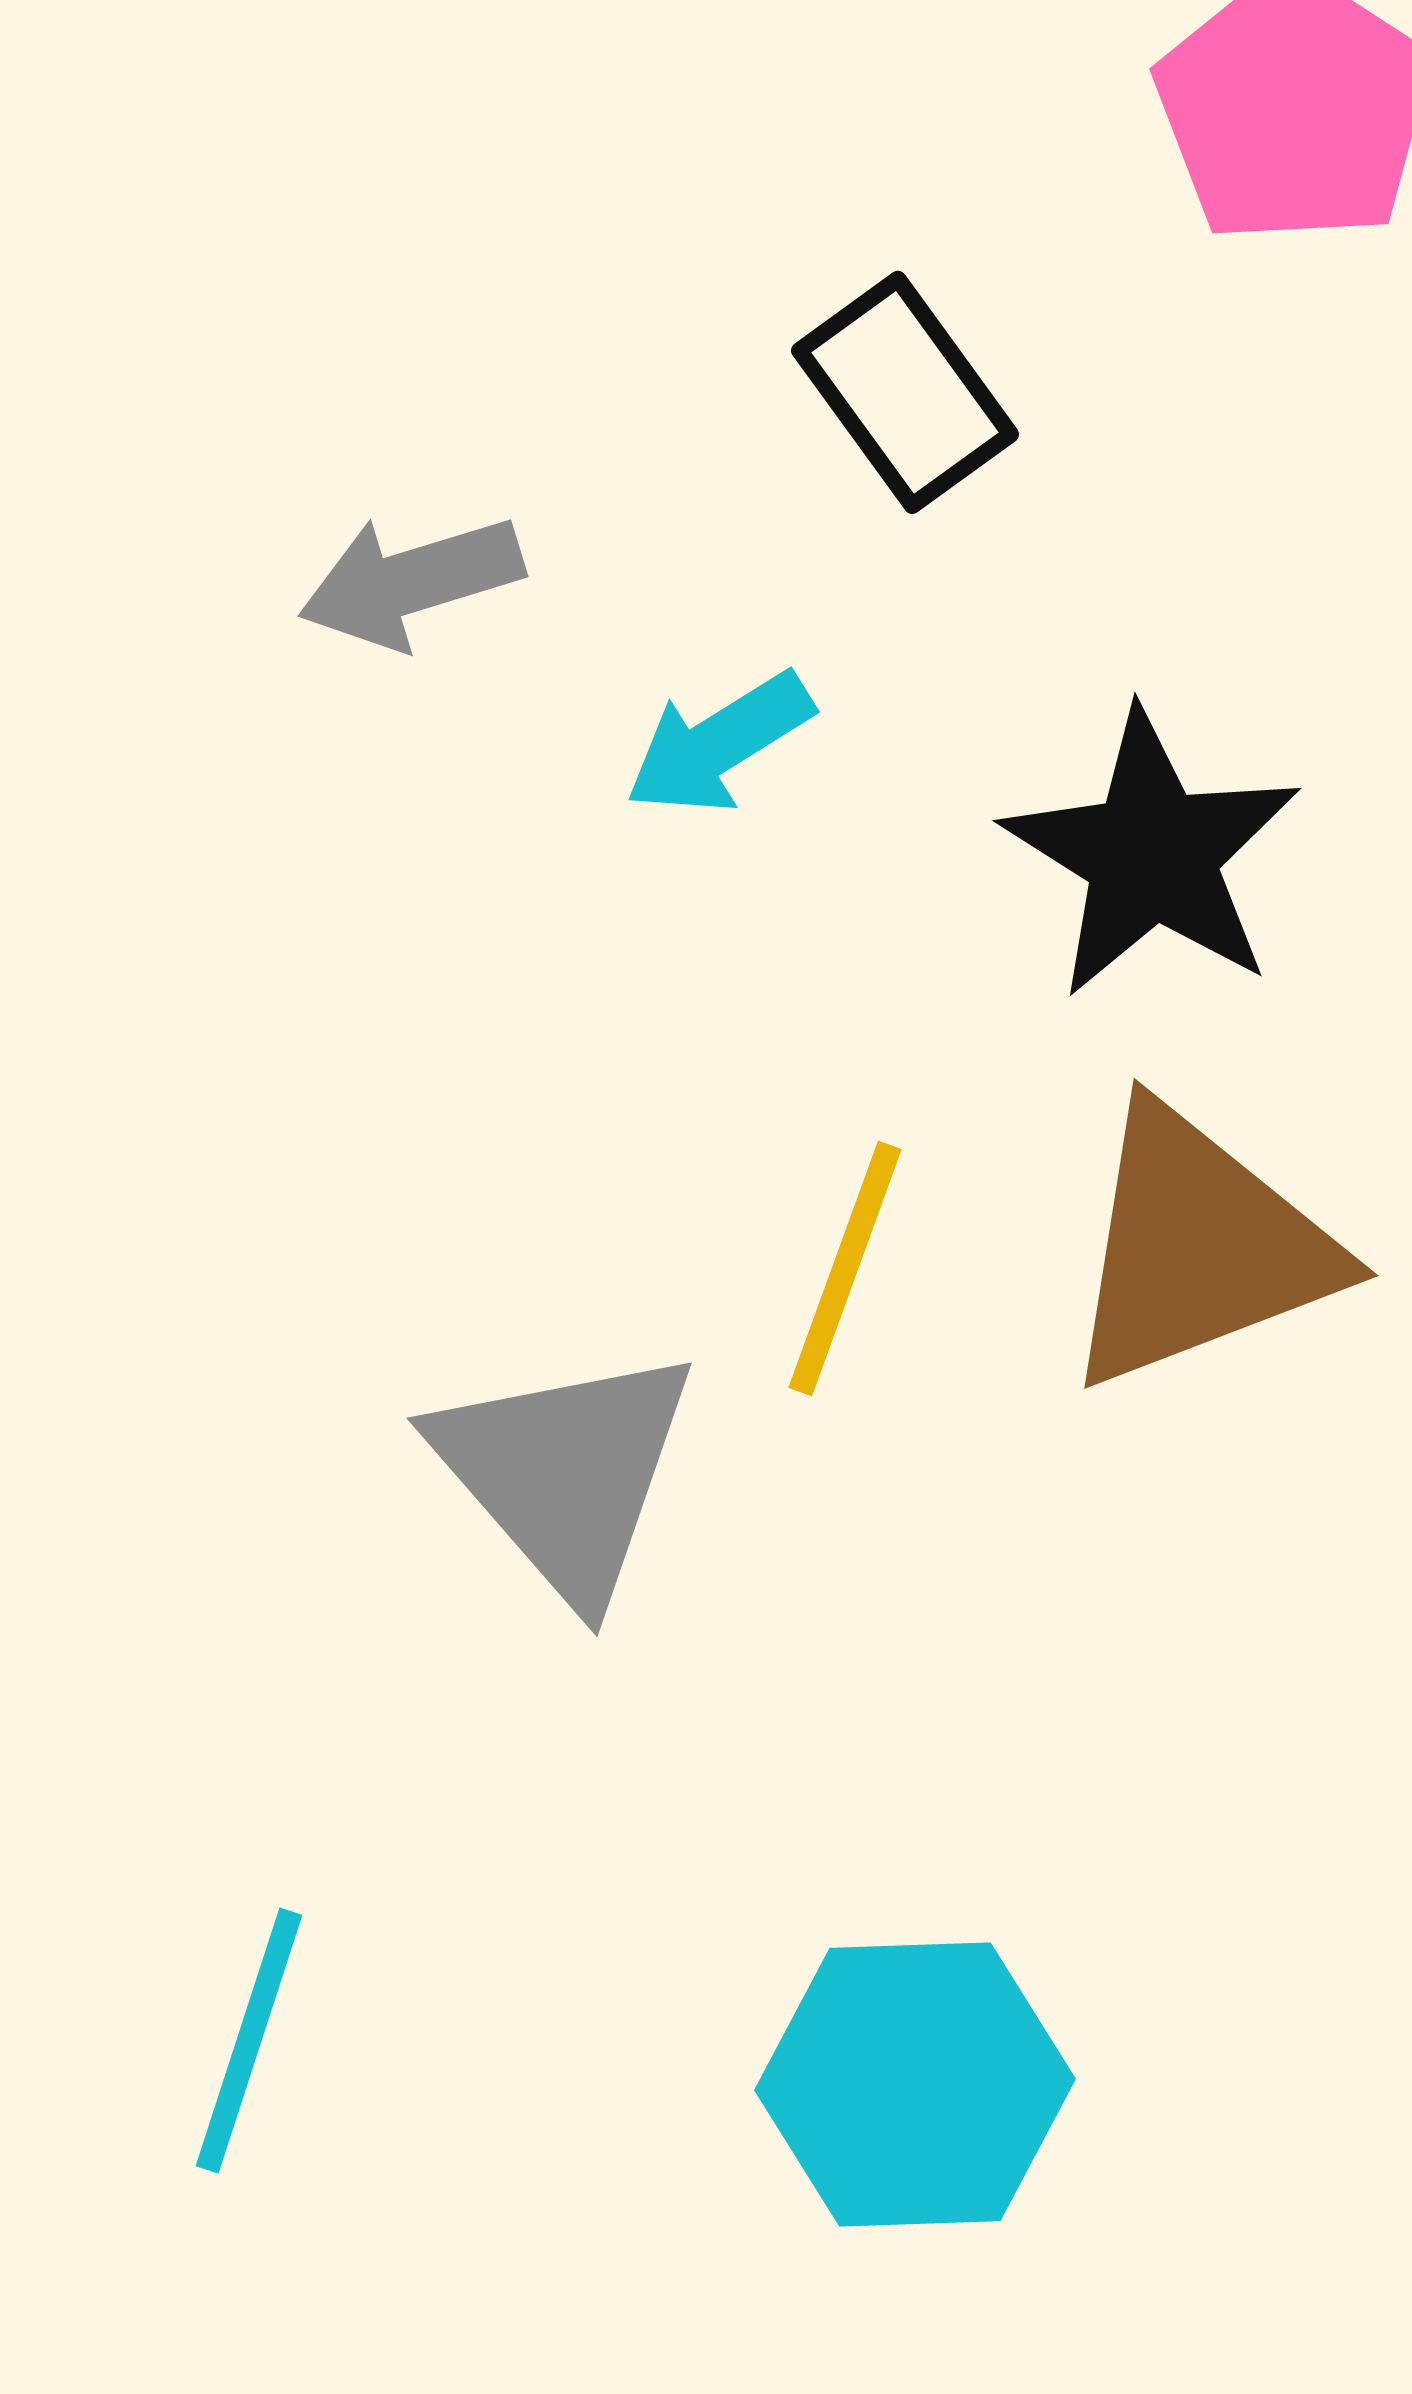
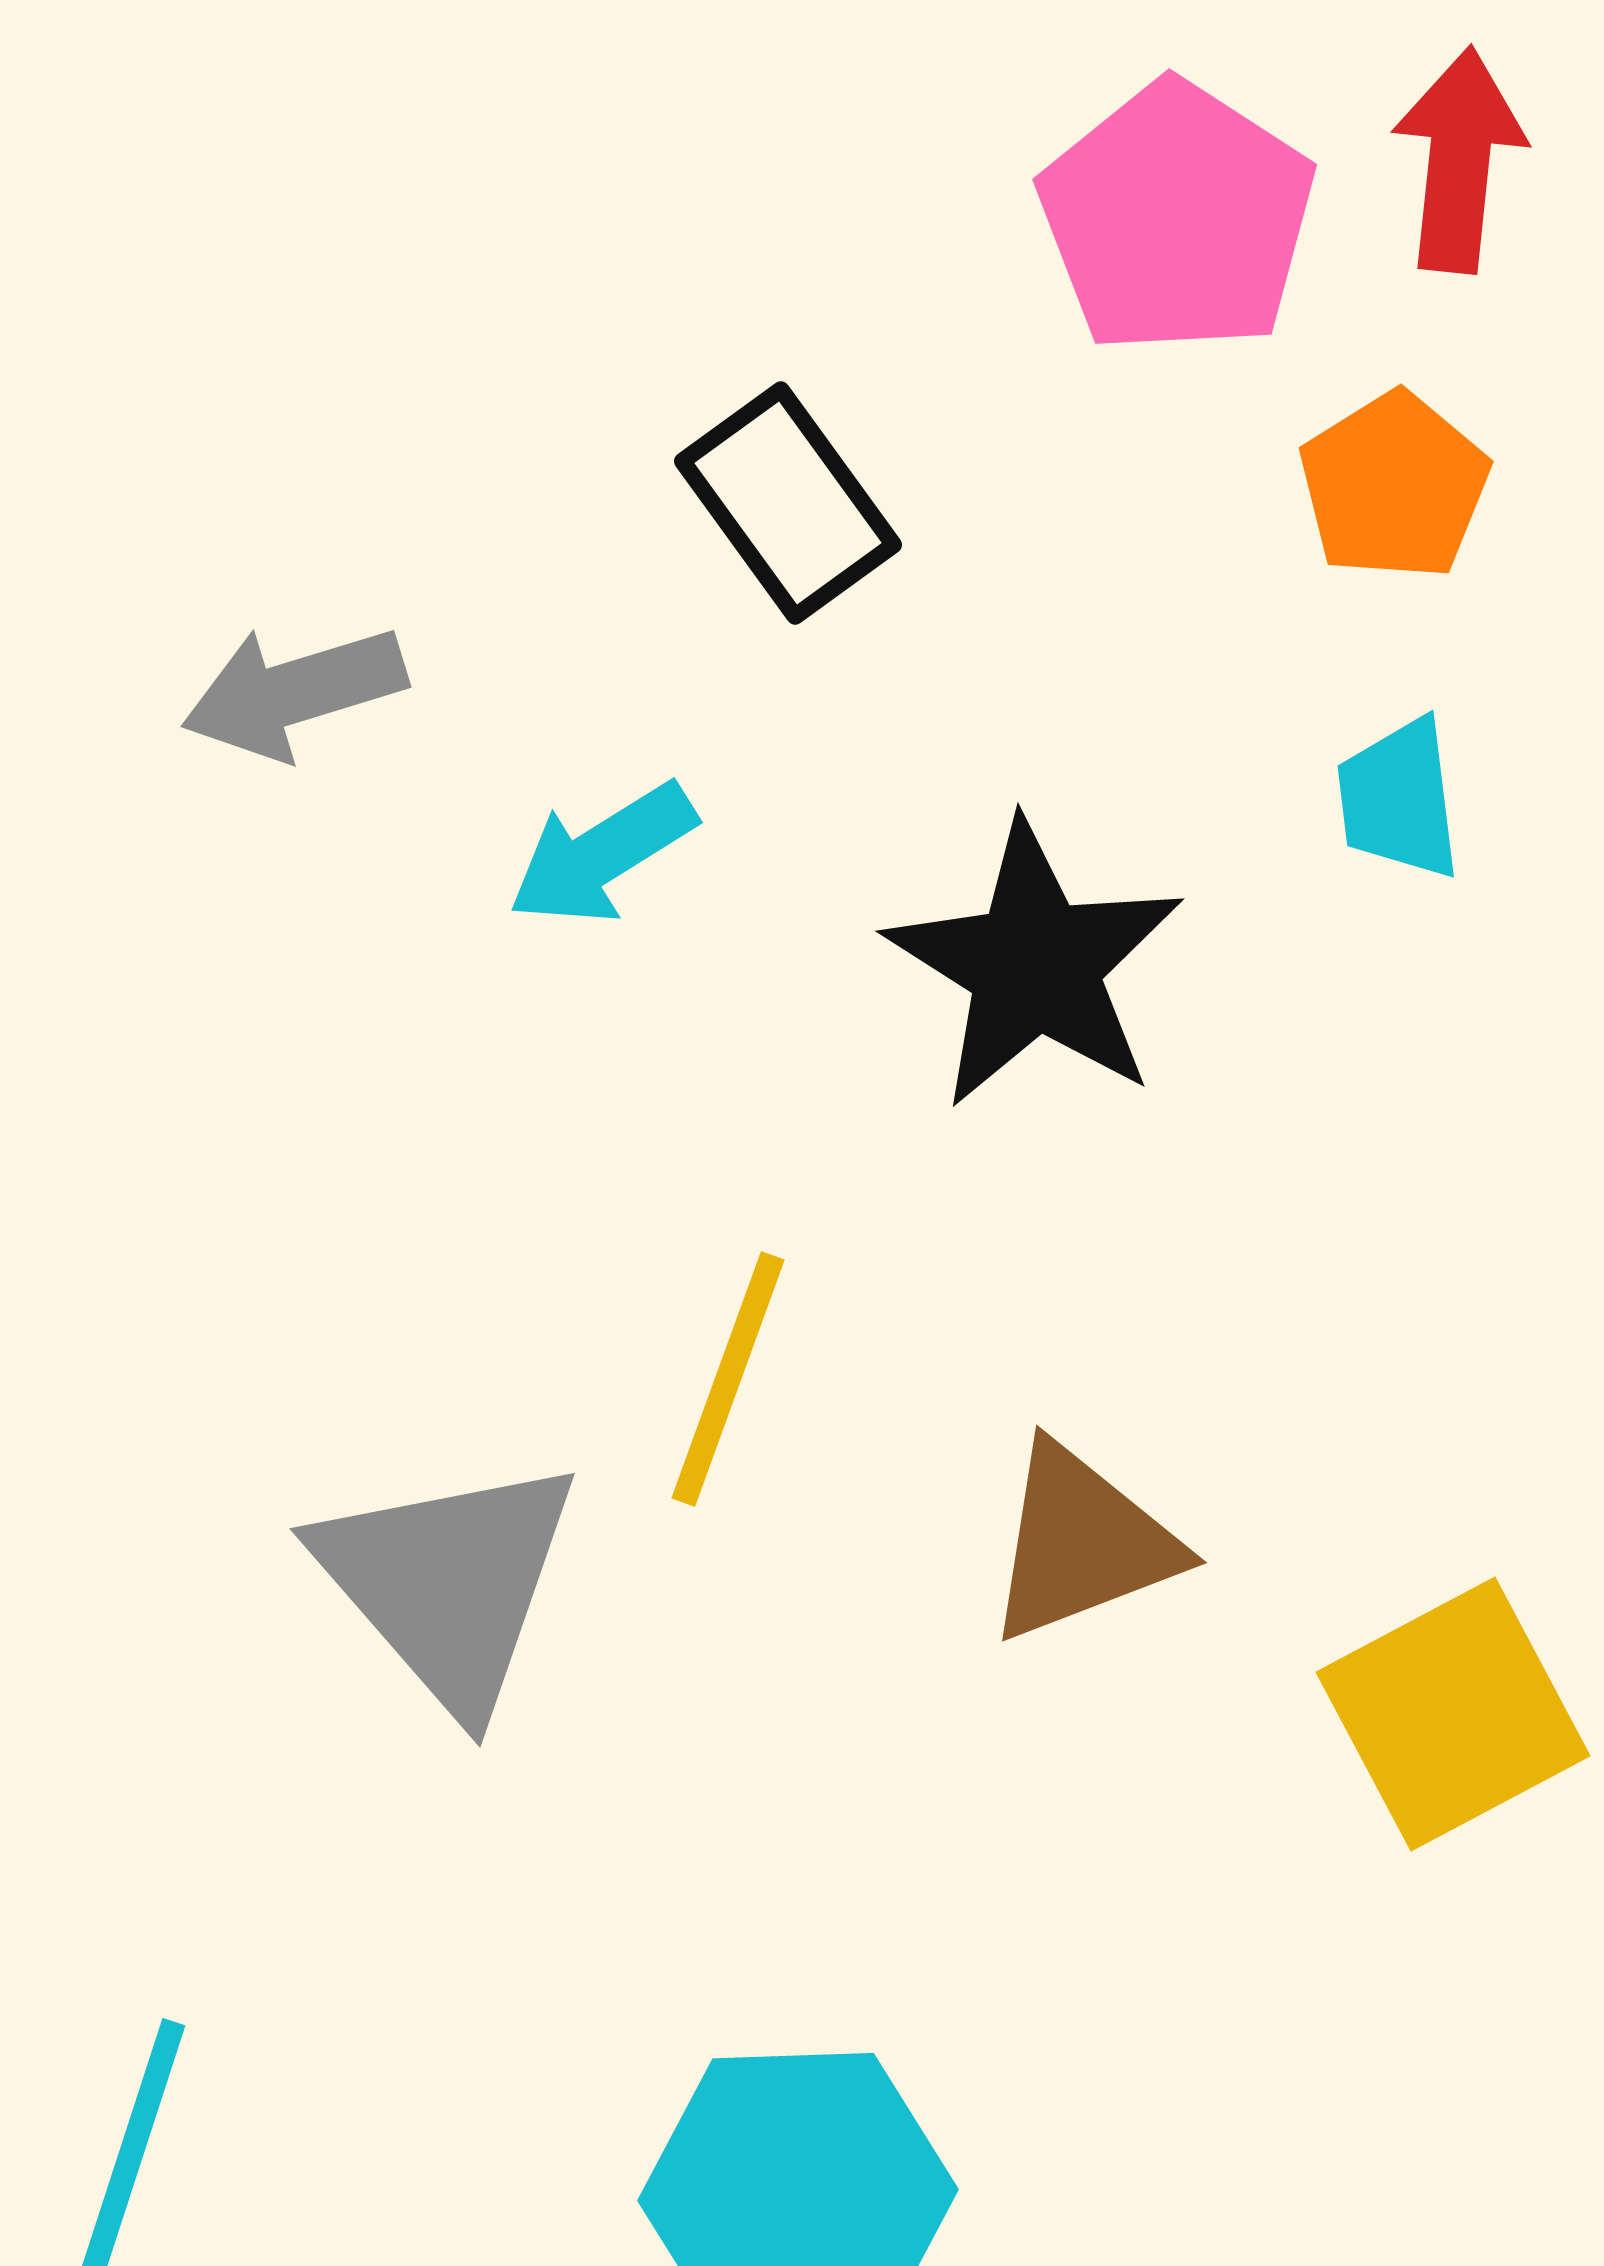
brown triangle: (1199, 1247) -> (1082, 1543), moved, size x0.7

